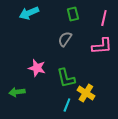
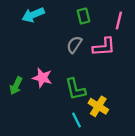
pink L-shape: (102, 46) -> (104, 47), moved
green arrow: (17, 92) -> (16, 86), moved, turned -56
cyan line: (67, 105) -> (77, 120), turned -48

